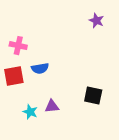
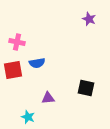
cyan star: (30, 112) -> (28, 117), moved

